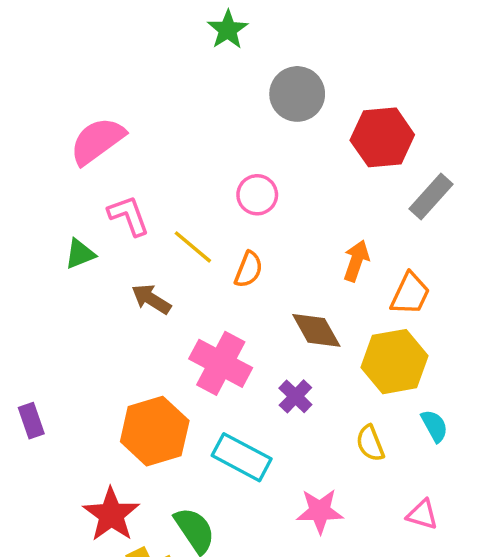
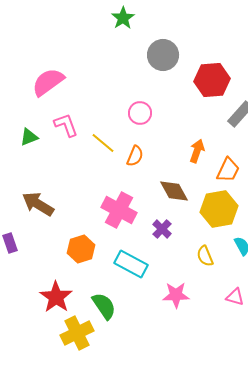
green triangle: (80, 254) -> (29, 137), moved
brown arrow: (151, 299) -> (38, 204), moved, size x1.4
orange hexagon: (155, 431) -> (81, 249), size x0.7

